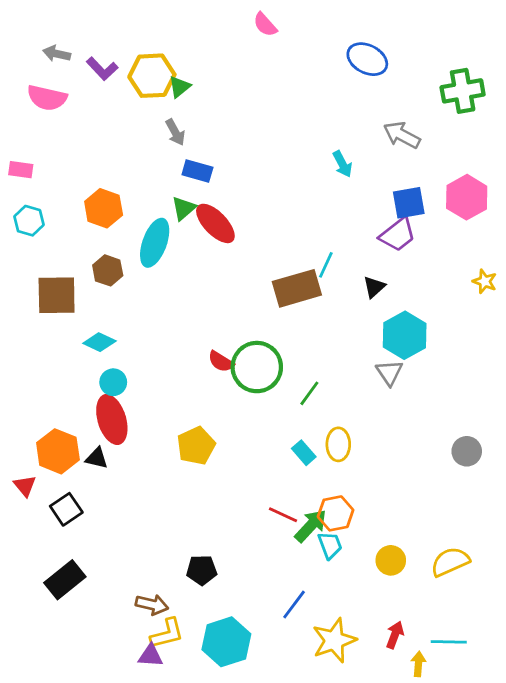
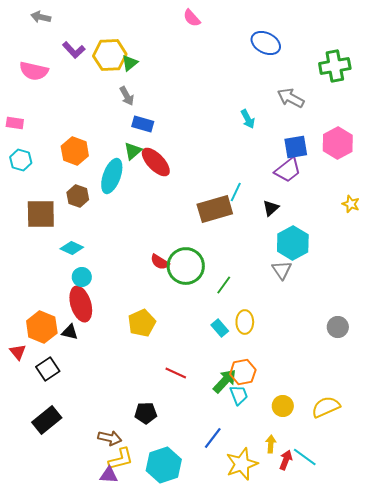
gray arrow: (57, 54) -> (41, 17), moved
red line: (283, 515) -> (176, 373), moved
cyan line: (449, 642) -> (305, 457), moved, turned 35
yellow arrow: (418, 664) -> (271, 444), moved

